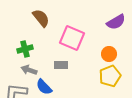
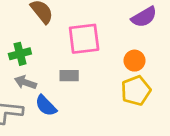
pink square: (72, 38) -> (84, 39), turned -30

